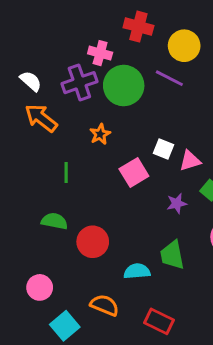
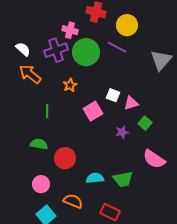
green trapezoid: (172, 255) -> (123, 179), moved, turned -90
pink circle: (40, 287) -> (41, 184), moved

